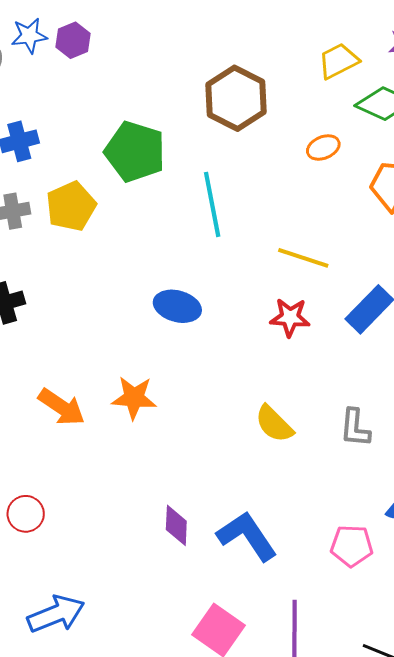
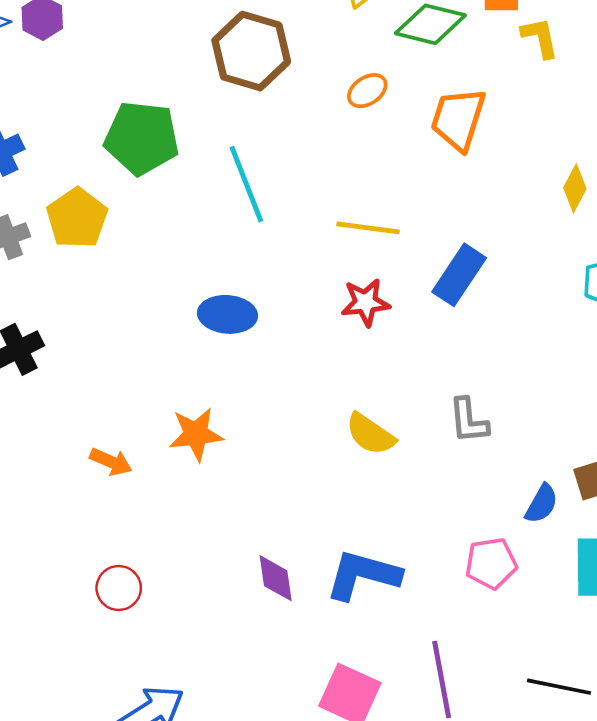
orange arrow: (62, 407) -> (111, 462), size x0.7
red circle: (26, 514) -> (119, 588), moved
blue L-shape: (247, 536) -> (363, 575), turned -30

